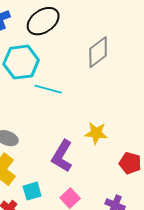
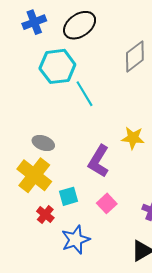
cyan line: (48, 89) -> (85, 94), turned 44

